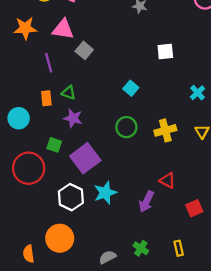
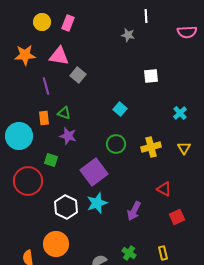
cyan circle: (19, 118) -> (19, 136), size x1.4
purple square: (85, 158) -> (94, 172), moved
red triangle: (168, 180) -> (164, 189), moved

